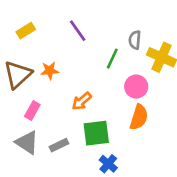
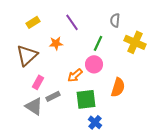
gray semicircle: (135, 40) -> (115, 20), moved
orange star: (50, 71) -> (56, 43), moved
pink circle: (136, 87) -> (94, 64), moved
gray rectangle: (59, 145) -> (53, 96), moved

